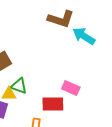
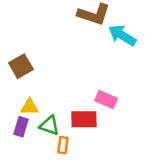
green triangle: (19, 86) -> (49, 125), moved

